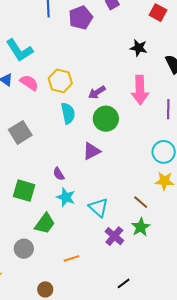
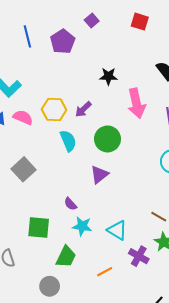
black star: (139, 48) -> (108, 76), moved
purple arrow: (97, 92) -> (83, 109), moved
orange line: (71, 258) -> (105, 272), moved

